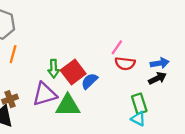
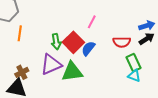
pink line: (117, 47) -> (92, 22), moved
red semicircle: (125, 63) -> (122, 42), moved

